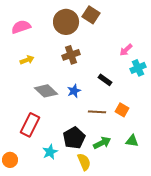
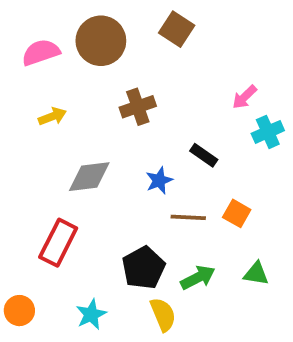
brown circle: (66, 22) -> (101, 41), moved
gray diamond: (46, 91) -> (89, 177), turned -50
blue star: (74, 91) -> (159, 180), moved
cyan star: (50, 152) -> (91, 314), moved

